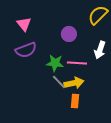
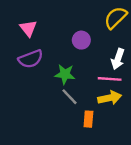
pink line: (77, 63) -> (110, 79), moved
yellow arrow: (74, 83) -> (110, 98), moved

